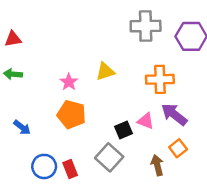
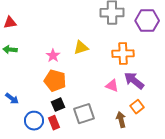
blue arrow: (22, 127) -> (12, 99), moved
black square: (123, 130) -> (58, 105), moved
gray square: (109, 157) -> (84, 114), turned 30

